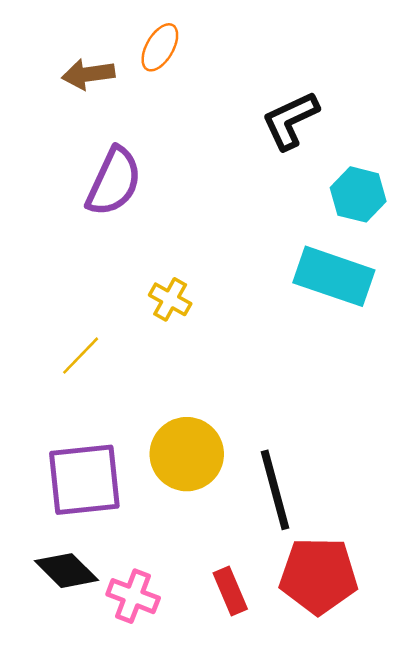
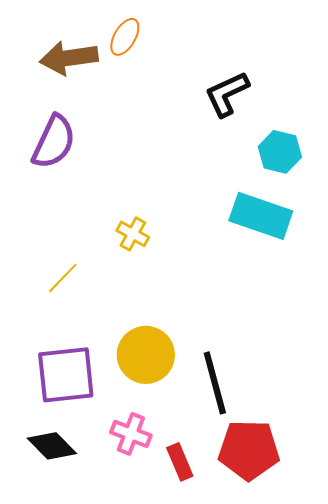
brown arrow: (88, 74) -> (69, 58), size x1.4
purple semicircle: (114, 182) -> (54, 142), moved
pink cross: (133, 596) -> (131, 434), moved

